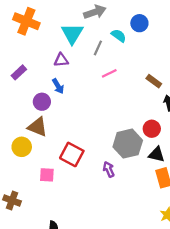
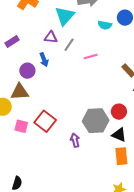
cyan semicircle: (119, 36) -> (105, 25), turned 144
gray line: (98, 48) -> (69, 45), moved
brown triangle: (38, 127) -> (20, 92), turned -36
pink square: (47, 175) -> (21, 126), moved

